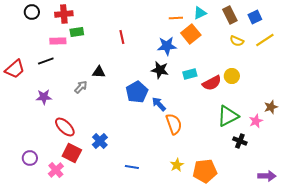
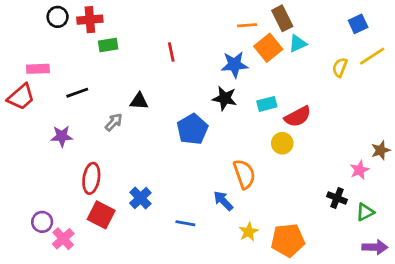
black circle: (32, 12) -> (58, 17), moved
cyan triangle: (200, 13) -> (298, 44), moved
brown rectangle: (230, 15) -> (282, 18), moved
pink rectangle: (58, 41) -> (38, 69), moved
yellow semicircle: (237, 41) -> (340, 67), moved, turned 88
black line: (46, 61) -> (77, 93), moved
yellow circle: (232, 76) -> (282, 143), moved
blue arrow: (159, 104) -> (223, 201), moved
green triangle: (228, 116) -> (365, 212), moved, size x0.6
red ellipse: (65, 127) -> (91, 178), turned 55
blue line: (132, 167) -> (185, 223), moved
pink cross: (56, 170) -> (63, 239), moved

